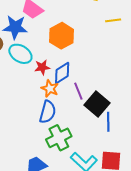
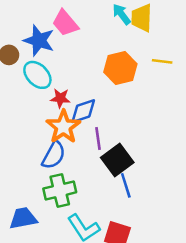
orange hexagon: (62, 36) -> (120, 68), moved
orange star: (50, 89) -> (63, 127), size x1.5
blue line: (108, 122) -> (126, 185), turned -30

